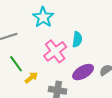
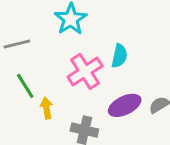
yellow arrow: (31, 78) -> (47, 108), turned -64

